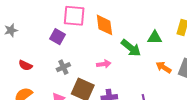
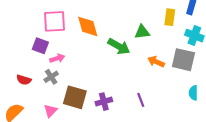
pink arrow: (104, 64) -> (57, 58), moved
red semicircle: (25, 65) -> (24, 80), moved

